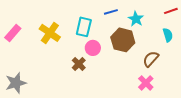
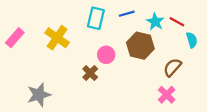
red line: (171, 11) -> (177, 22), moved, turned 48
cyan rectangle: (84, 27) -> (96, 18), moved
gray star: (16, 83) -> (39, 95), moved

